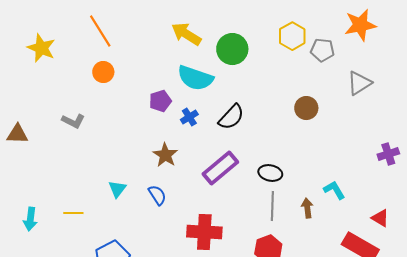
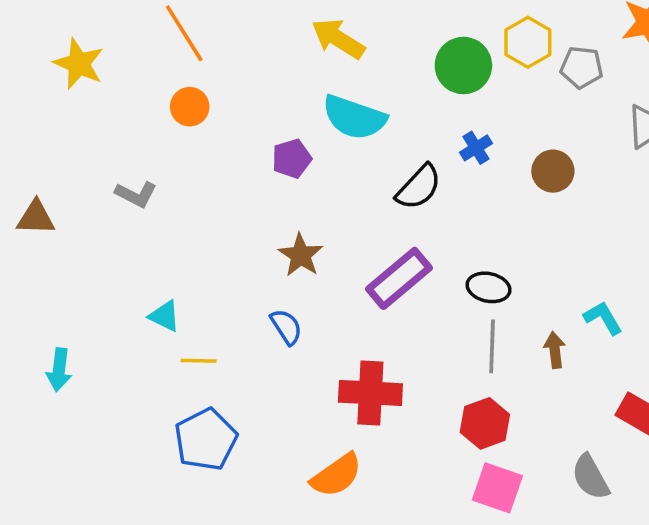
green circle: (232, 49) -> (463, 66), moved
blue cross: (189, 117) -> (476, 148), moved
cyan triangle: (117, 189) -> (165, 316), moved, turned -42
yellow line: (73, 213) -> (199, 361), moved

